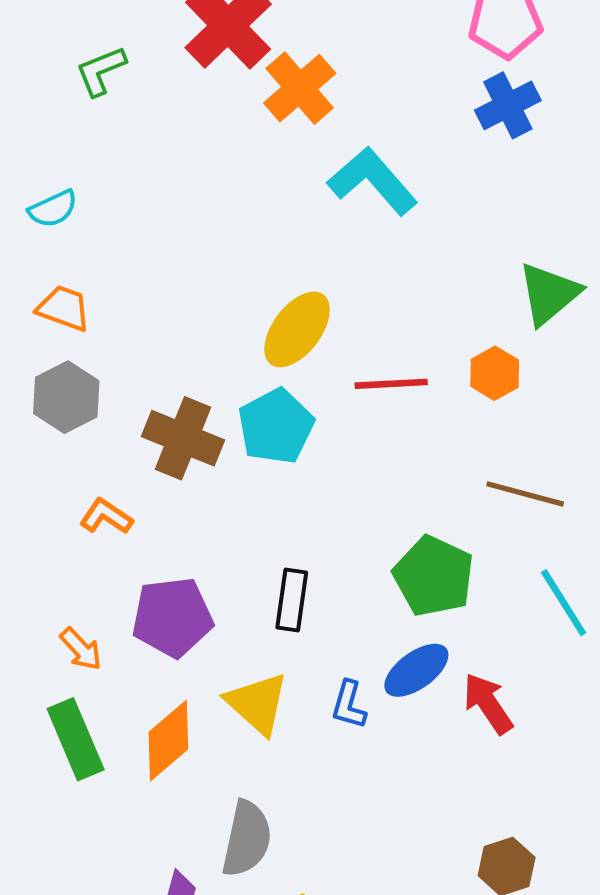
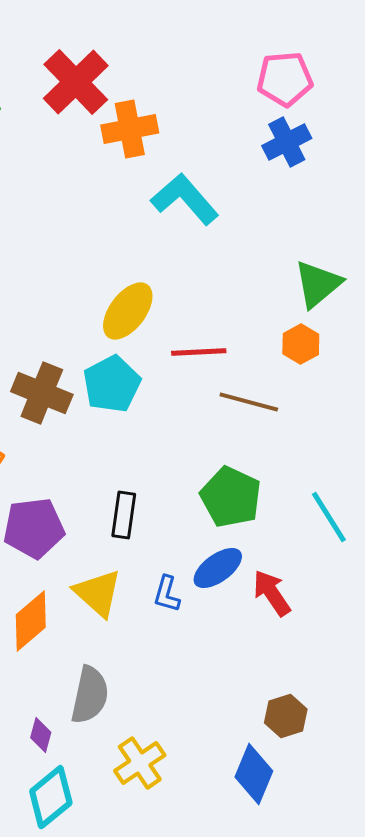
orange cross: (300, 88) -> (130, 129), turned 30
orange hexagon: (495, 373) -> (301, 344), moved
brown line: (525, 494) -> (249, 402), moved

